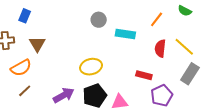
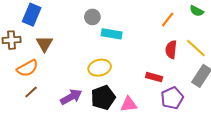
blue rectangle: (25, 16) -> (32, 15), size x1.5
gray circle: (99, 20) -> (92, 17), moved
cyan rectangle: (125, 34) -> (112, 34), moved

